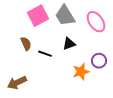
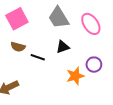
pink square: (38, 16) -> (17, 19), moved
brown semicircle: (26, 44) -> (18, 47), turned 128

